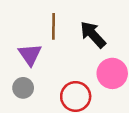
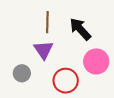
purple triangle: (30, 54) -> (44, 50), moved

